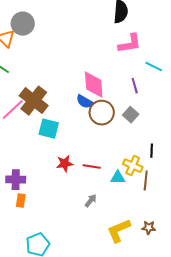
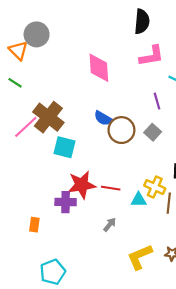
pink diamond: (94, 85) -> (99, 68), moved
red star: (65, 164) -> (82, 185), size x1.5
purple cross: (16, 180) -> (66, 202), moved

